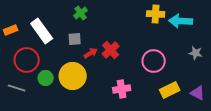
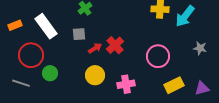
cyan arrow: (181, 21) -> (185, 16), turned -55
yellow circle: (73, 76) -> (95, 75), moved, size x0.7
purple triangle: (198, 93) -> (202, 88), turned -42

